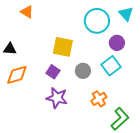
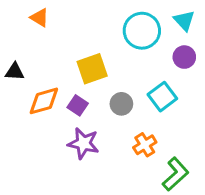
purple circle: (117, 43) -> (184, 57), moved
yellow square: (63, 47) -> (92, 69), turned -30
orange diamond: (17, 75) -> (44, 101), moved

